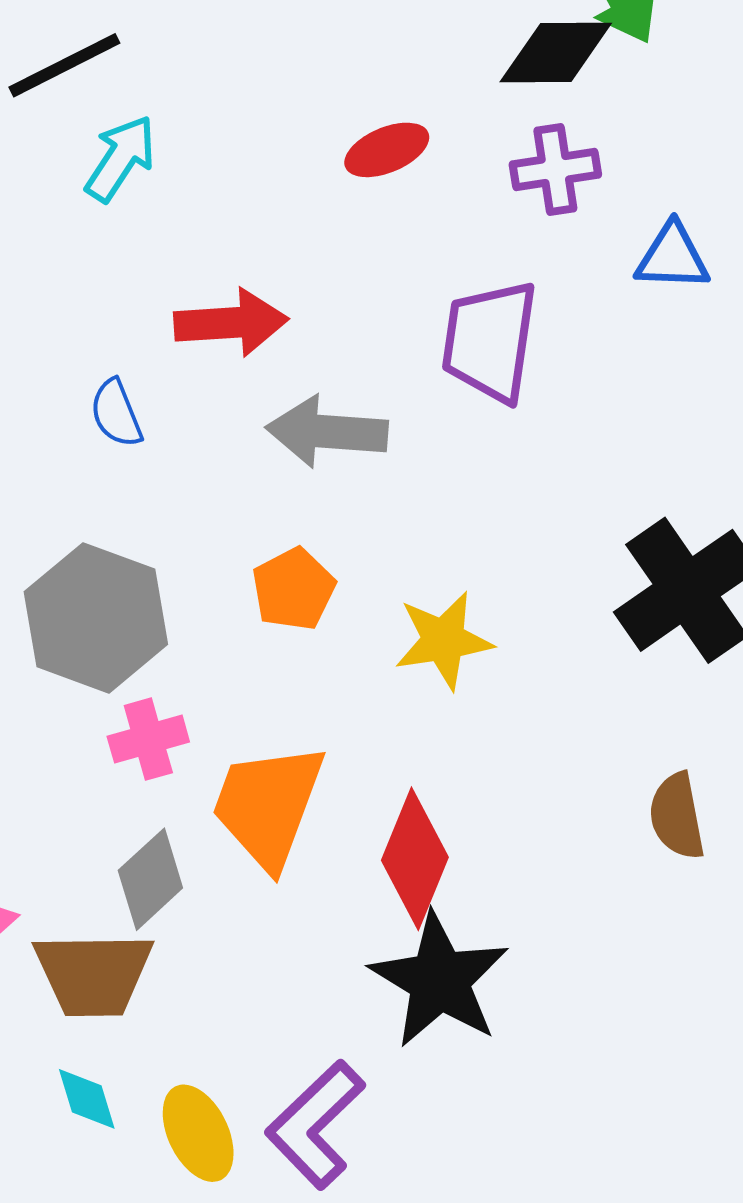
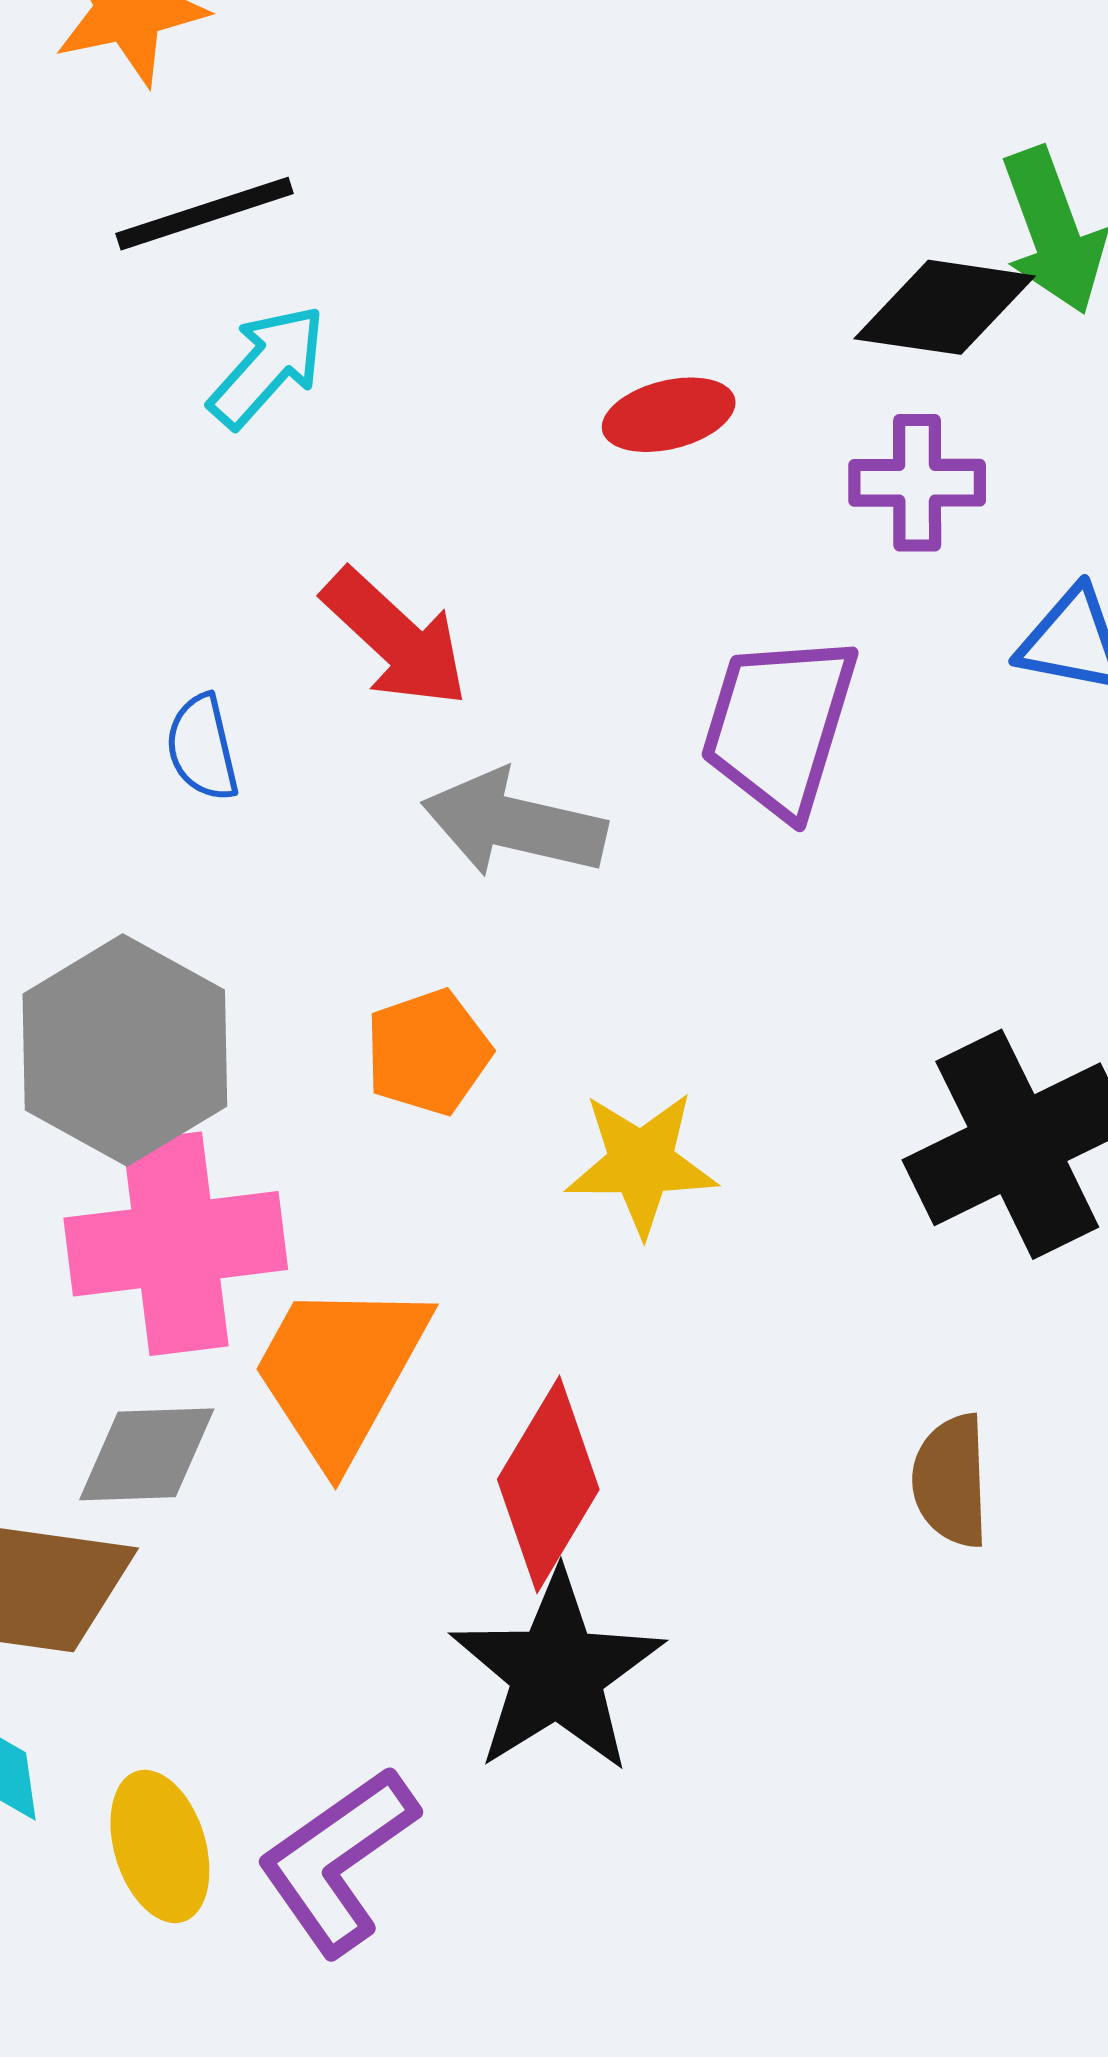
red arrow: (231, 323) -> (395, 638), turned 38
pink cross: (148, 739) -> (176, 1244), size x1.8
gray diamond: (150, 879) -> (147, 1454), turned 32

